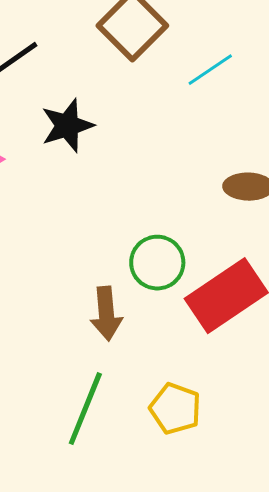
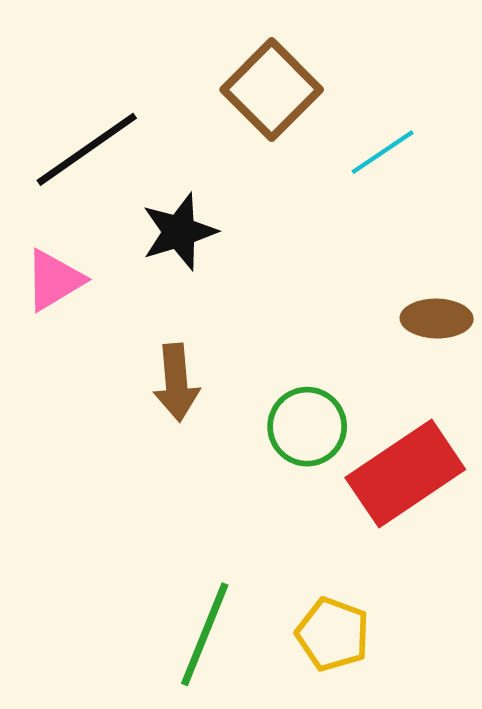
brown arrow: (106, 314) -> (176, 383), moved

